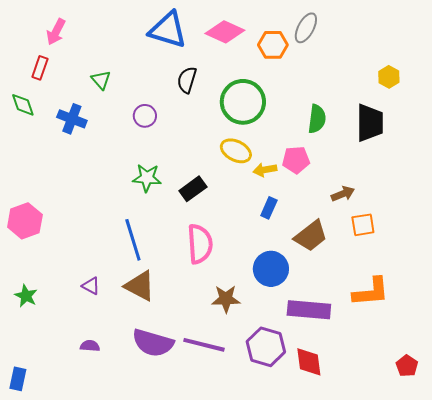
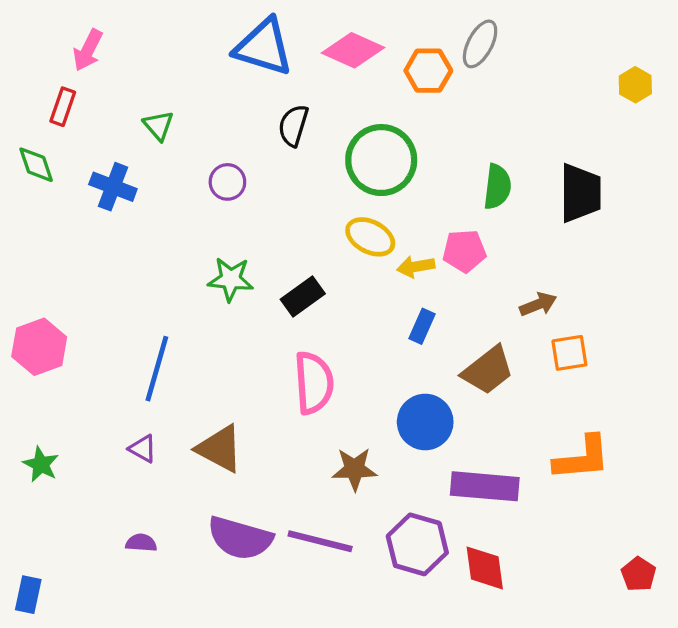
yellow hexagon: (389, 77) -> (635, 85), moved
blue line: (133, 240) -> (157, 369), moved, turned 33

